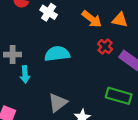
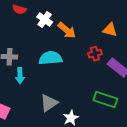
orange arrow: (92, 19) -> (67, 30), moved
red cross: (105, 47) -> (95, 54), turned 32

